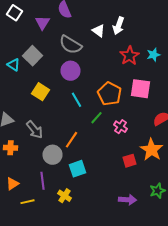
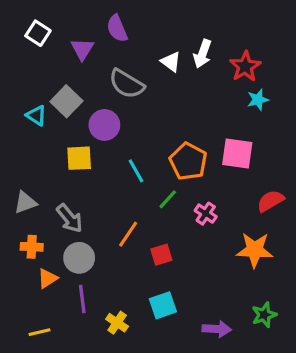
red star: (130, 56) -> (245, 66), moved
purple circle: (70, 71) -> (104, 125), moved
yellow square: (40, 92) -> (79, 158), turned -36
orange star: (152, 150) -> (255, 250), turned -30
gray circle: (52, 155) -> (79, 258), moved
red square: (130, 161) -> (161, 255), moved
cyan square: (78, 169) -> (163, 305), moved
orange triangle: (12, 184) -> (47, 278), moved
yellow line: (28, 202) -> (40, 332), moved

